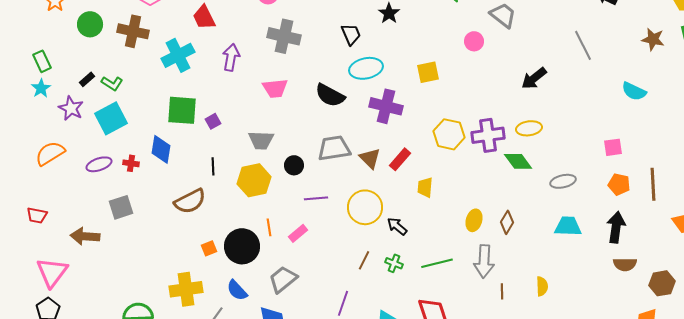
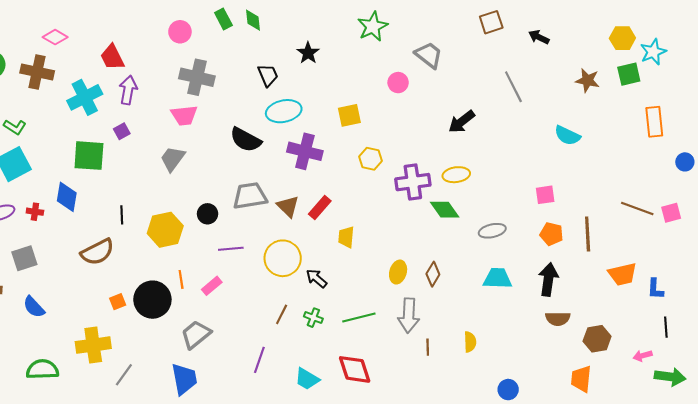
purple arrow: (231, 57) -> (128, 90), moved
pink trapezoid: (275, 88) -> (184, 115), moved
purple square: (213, 121) -> (122, 131), moved
yellow hexagon: (449, 134) -> (371, 159), moved, size x0.7
gray trapezoid: (261, 140) -> (173, 159), moved, turned 124
blue semicircle: (237, 290) -> (34, 307), moved

